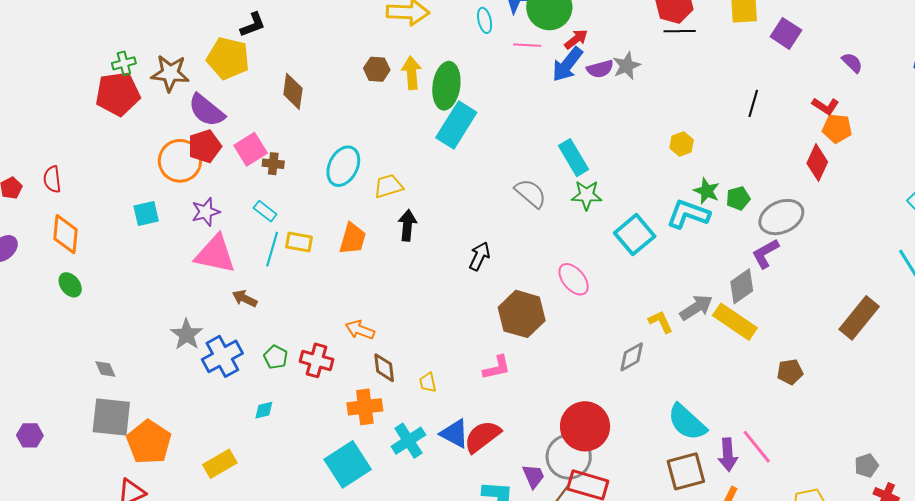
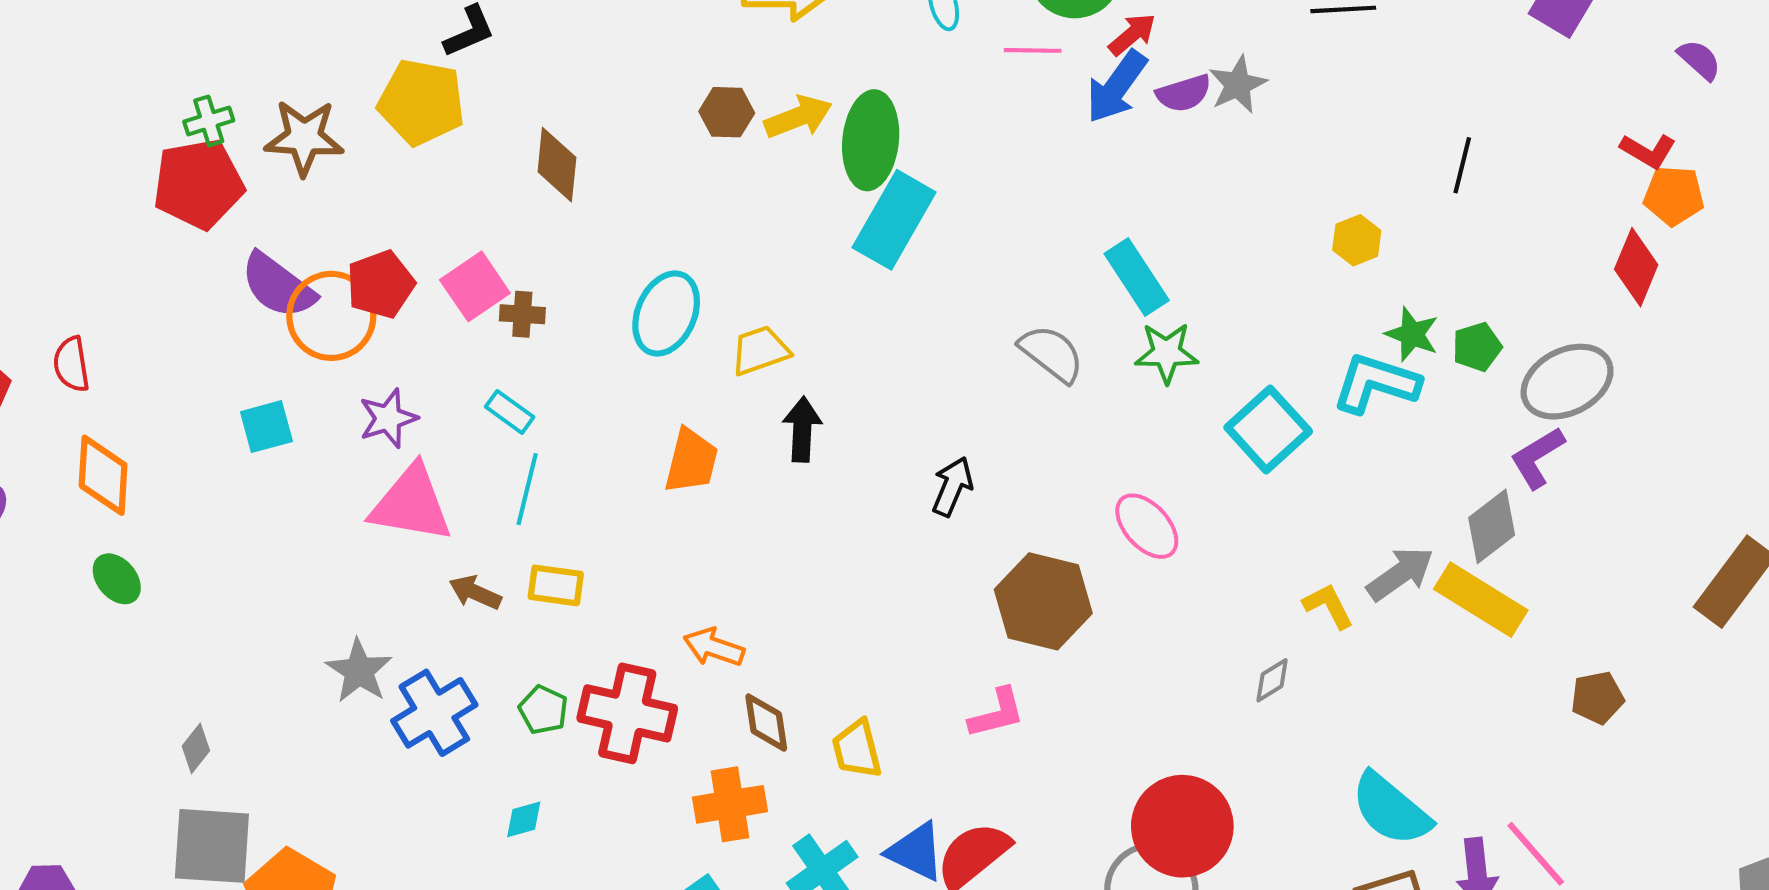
yellow arrow: (412, 73) -> (798, 117), turned 76
black line: (753, 103) -> (1462, 165), moved
purple semicircle: (206, 110) -> (278, 286), moved
yellow rectangle: (299, 242) -> (556, 585), moved
gray diamond: (632, 357) -> (1272, 680), size x0.7
red cross: (316, 360) -> (627, 713), size x1.4
gray diamond: (105, 369) -> (196, 748), turned 65
yellow trapezoid: (428, 382) -> (857, 749), size x1.4

